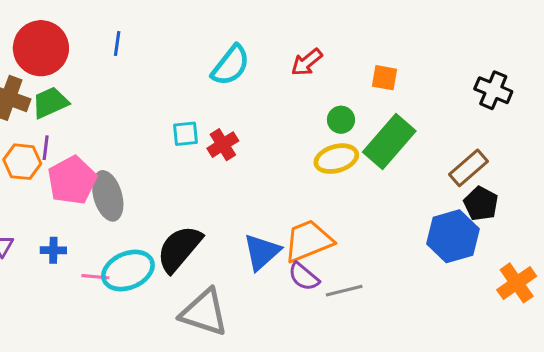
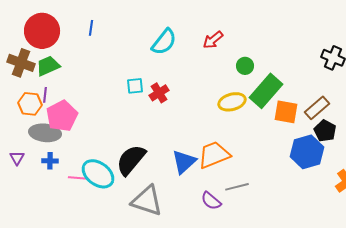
orange square: (385, 78) -> (286, 112), moved, size x1.4
green circle: (341, 120) -> (245, 66), moved
gray ellipse: (108, 196) -> (45, 133), moved, turned -68
cyan ellipse: (128, 271) -> (98, 174), turned 60
purple semicircle: (304, 277) -> (211, 201), moved

